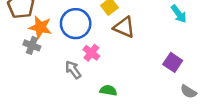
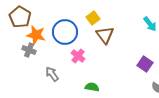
brown triangle: (124, 27) -> (105, 35), turned 30
gray arrow: (73, 70) -> (52, 74), moved

